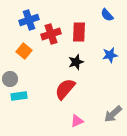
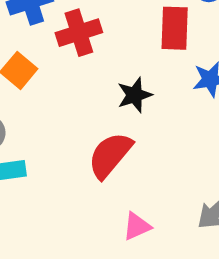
red rectangle: (79, 32) -> (175, 28), moved

